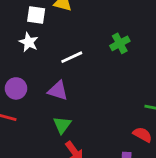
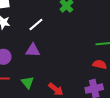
green triangle: (62, 125) -> (28, 82), moved

